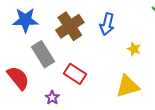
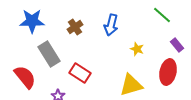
brown cross: (70, 26) -> (75, 27), size x0.6

